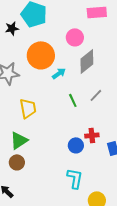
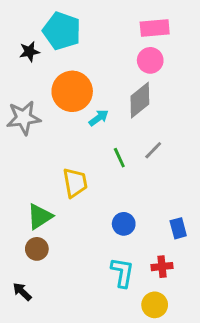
pink circle: (75, 37) -> (150, 60), moved
yellow trapezoid: (28, 108) -> (75, 183), moved
red cross: (92, 135) -> (162, 267), moved

